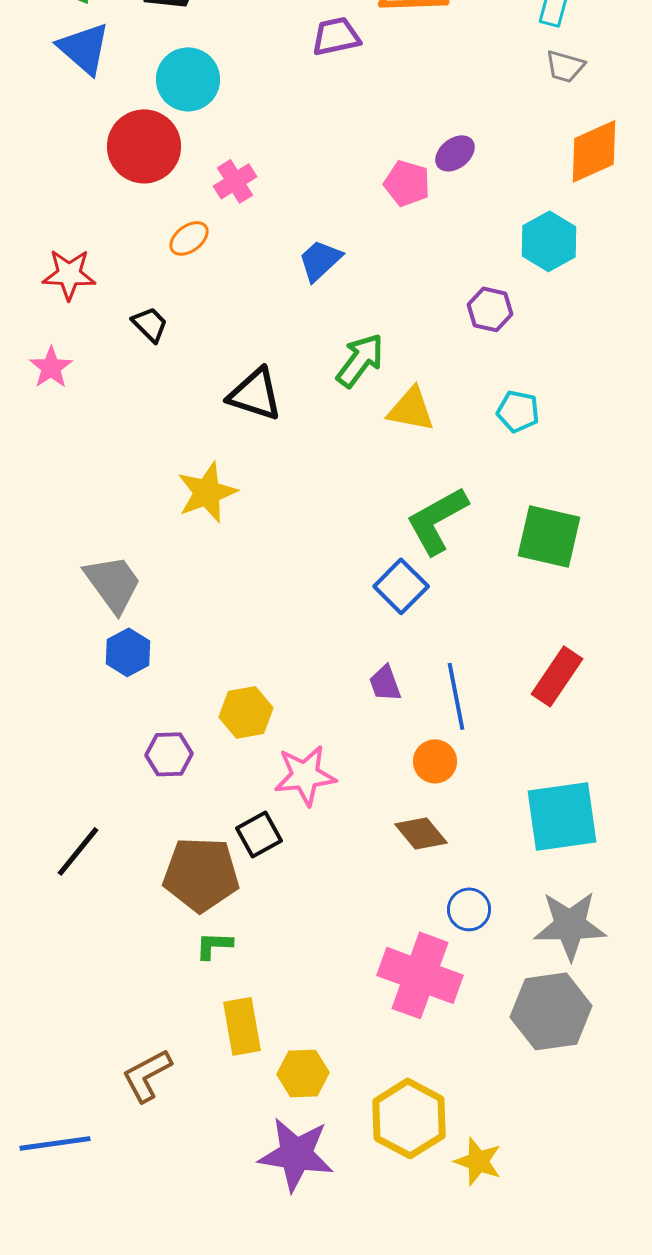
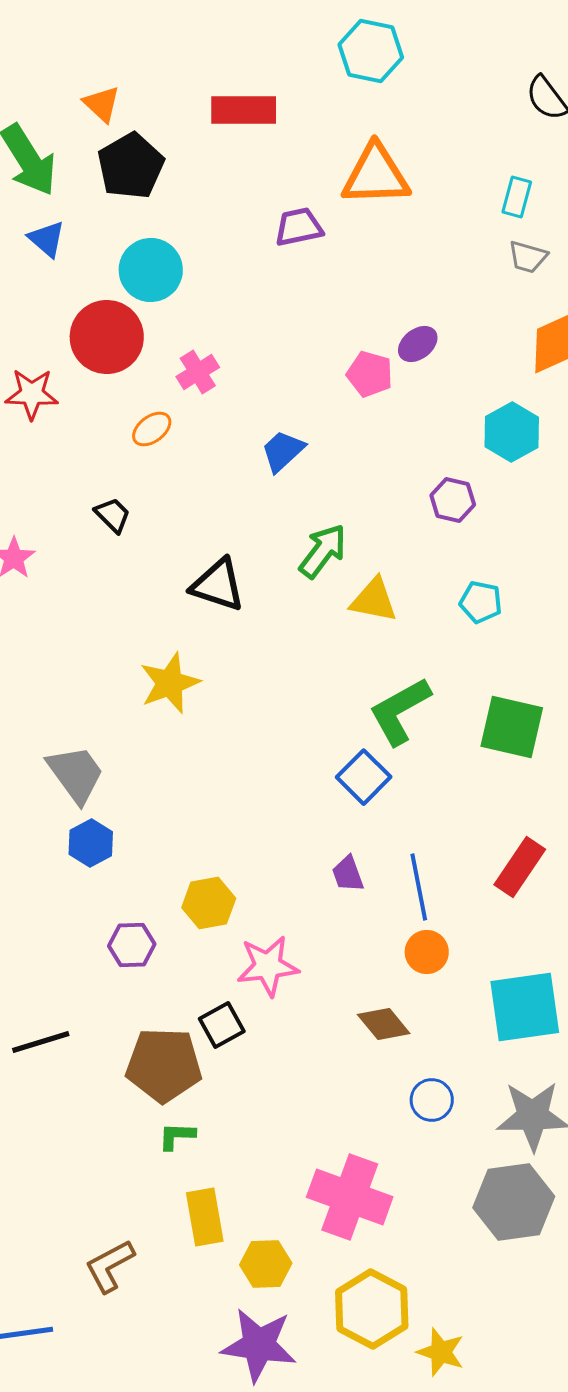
blue triangle: (84, 48) -> (47, 239), size x0.7
red star: (69, 274) -> (32, 394), moved
orange circle: (435, 761) -> (427, 952), moved
black line: (78, 851) -> (41, 1042), turned 34
pink cross: (420, 975) -> (350, 1197), moved

